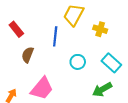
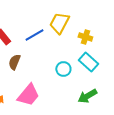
blue line: (55, 36) -> (34, 35), moved, turned 54
cyan rectangle: (111, 63) -> (88, 62), moved

